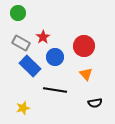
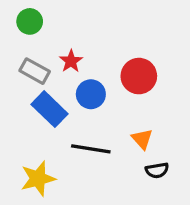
orange triangle: (86, 74) -> (142, 139), moved
yellow star: (23, 108) -> (38, 179), size x1.5

